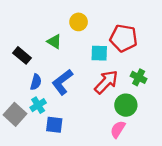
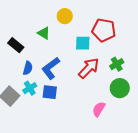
green cross: (139, 77) -> (117, 64), turned 32
green circle: (126, 105) -> (120, 88), moved
blue square: (54, 125) -> (50, 92), moved

